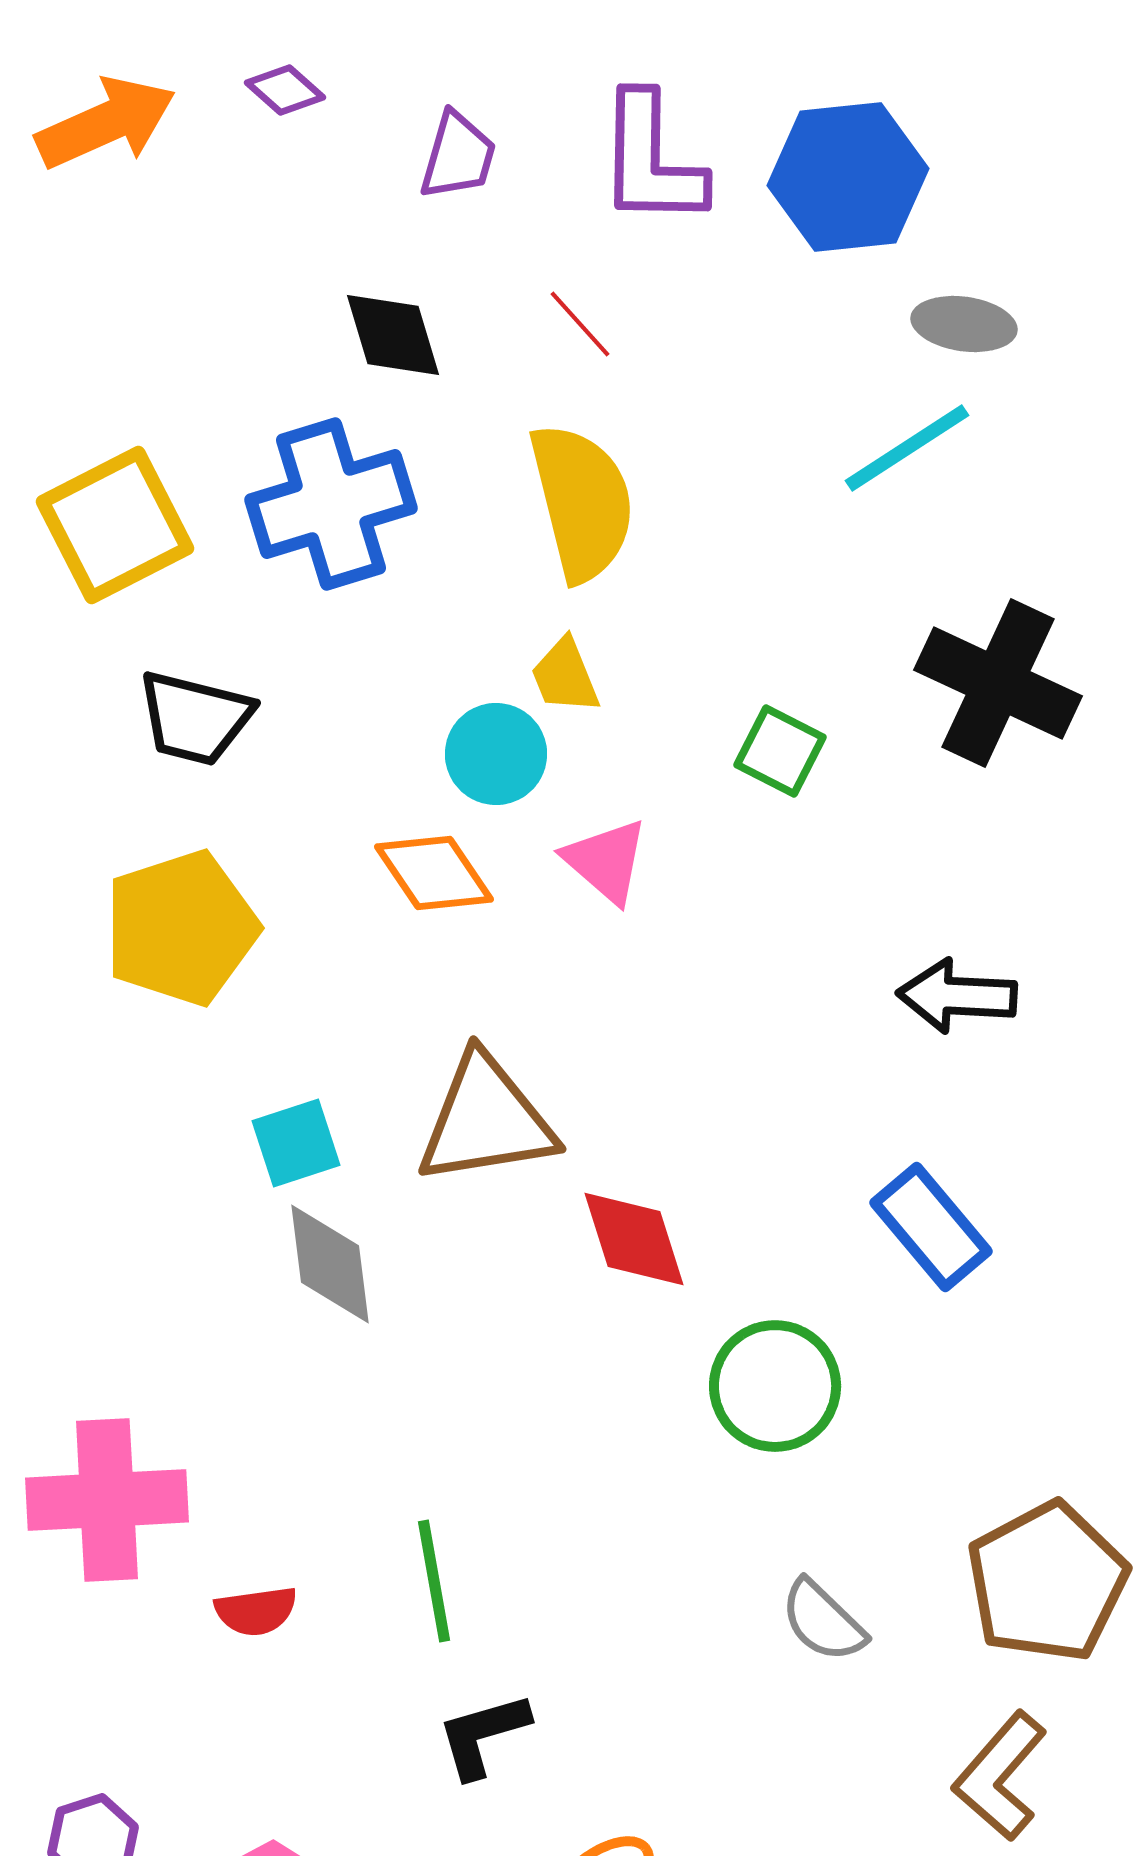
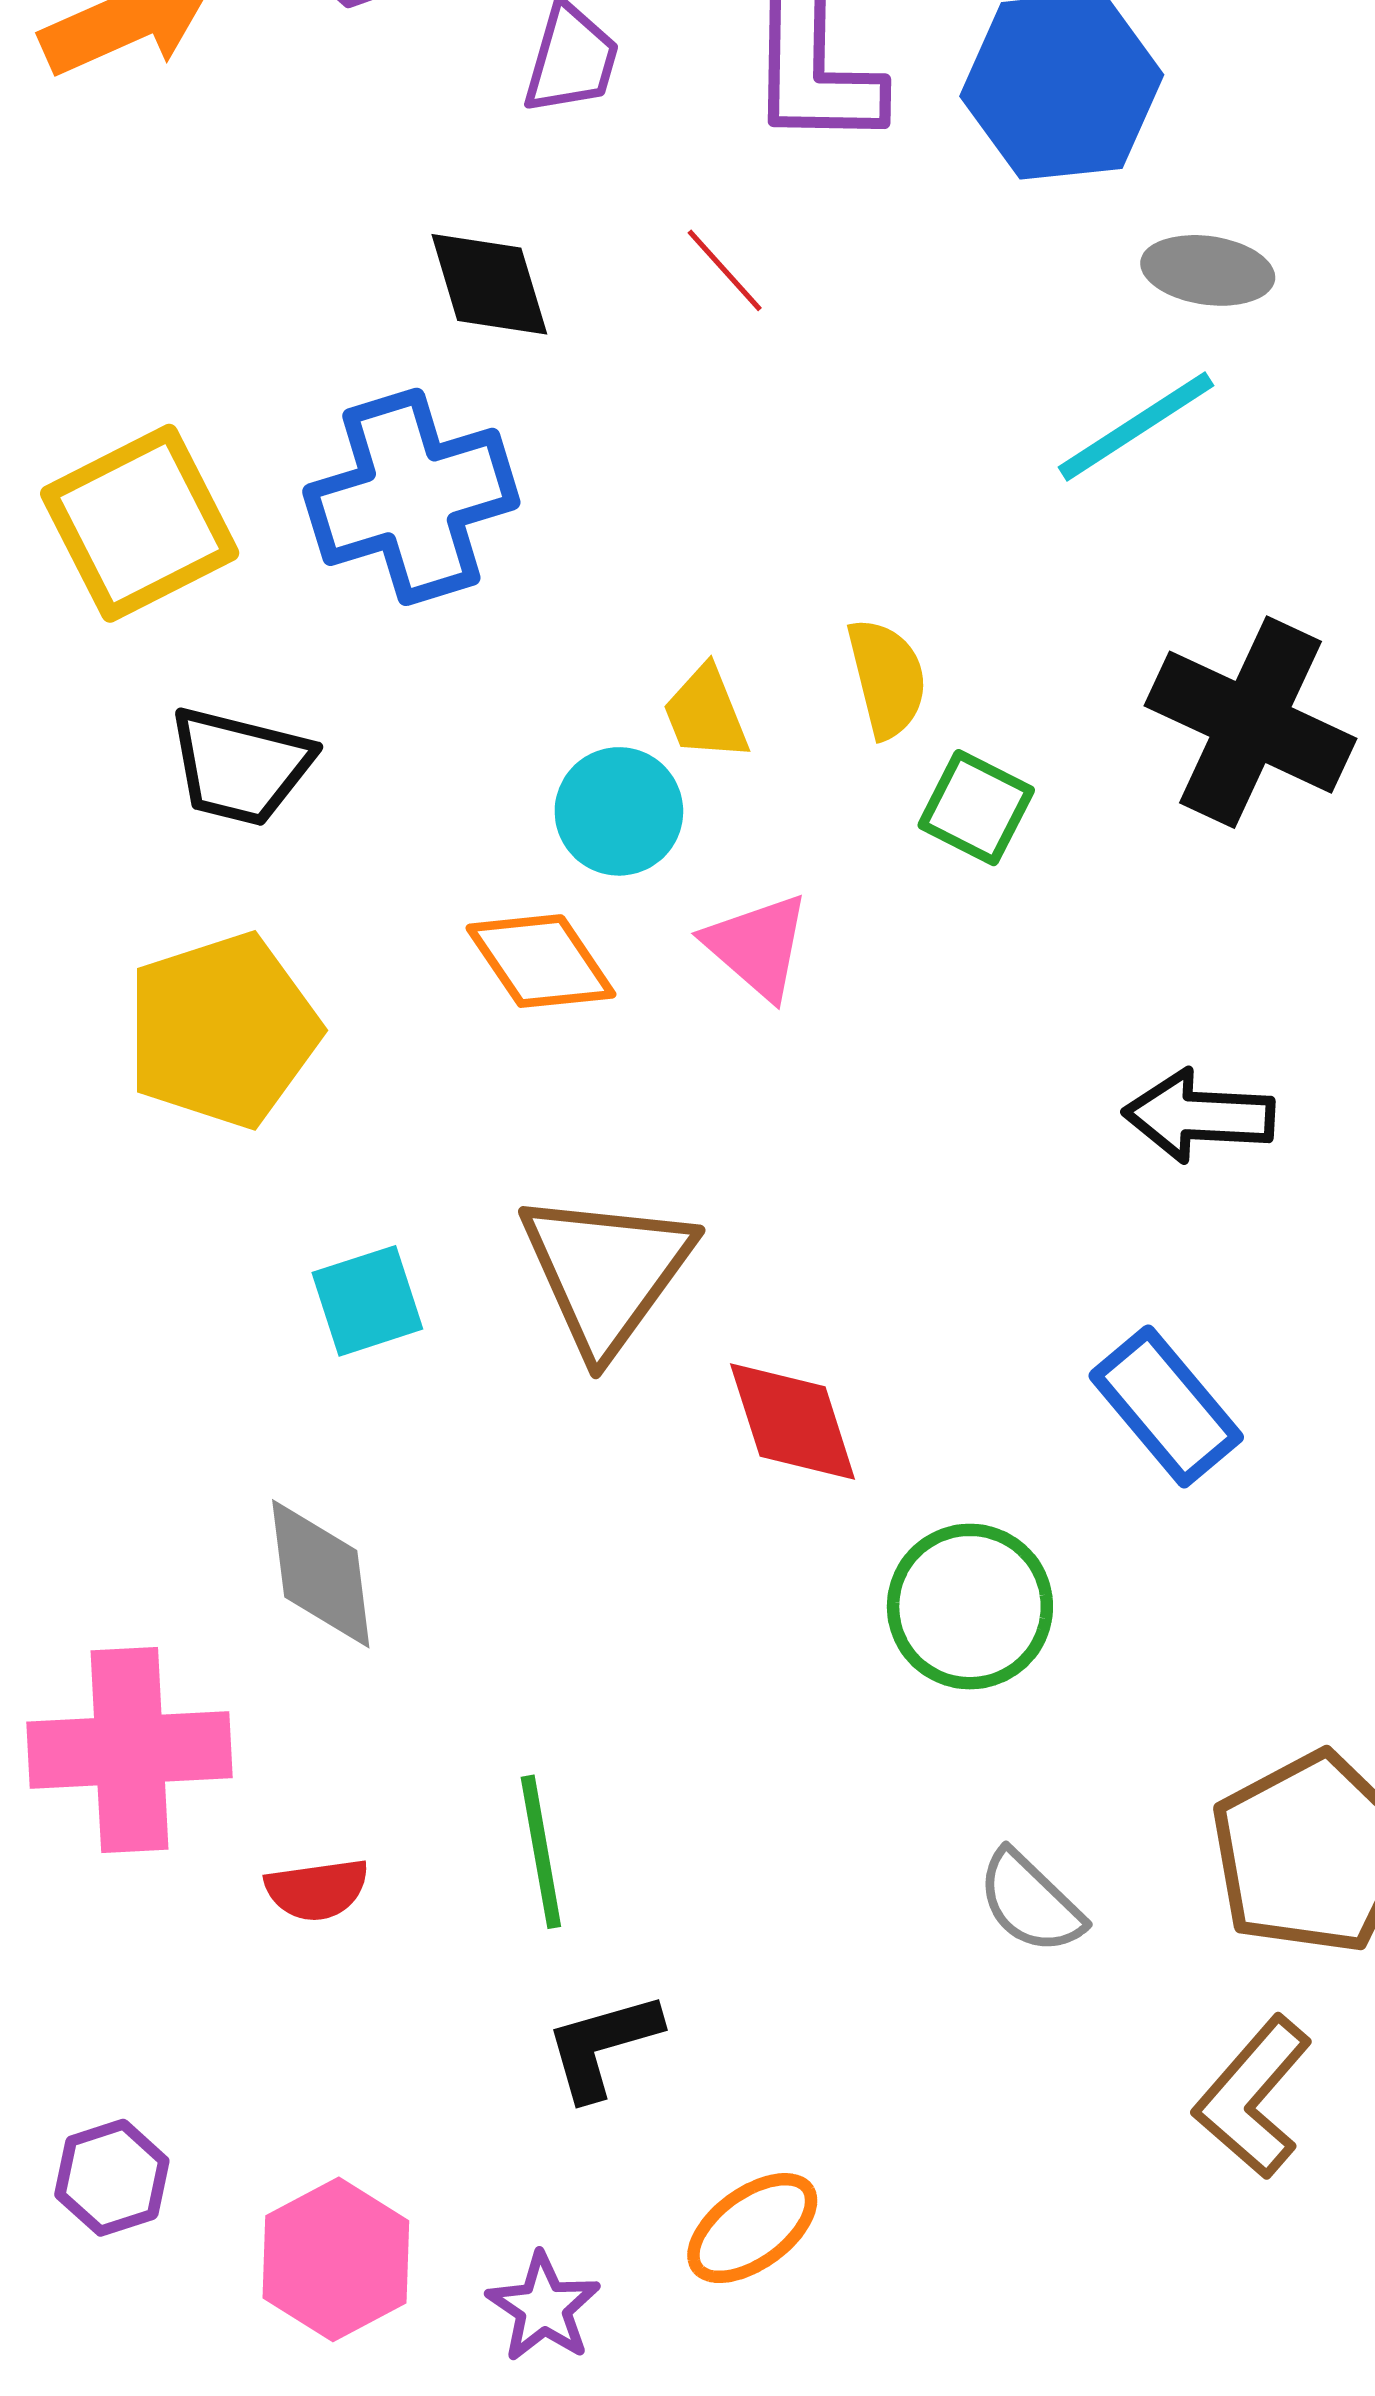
yellow semicircle: (582, 502) -> (887, 678), moved, size x0.6
brown triangle: (486, 1120) -> (606, 1272), turned -45
gray diamond: (330, 1264) -> (321, 1574), moved

